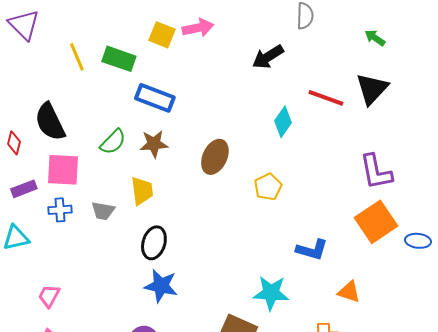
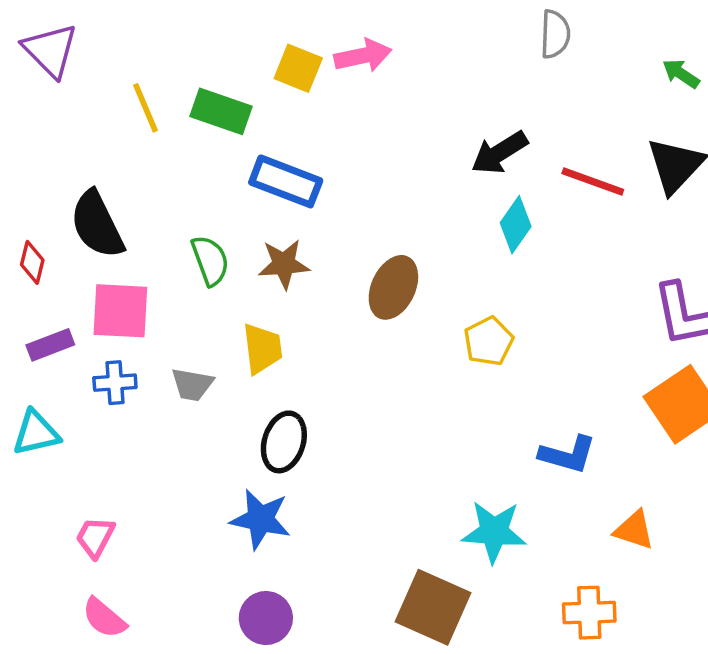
black arrow: (268, 57) -> (499, 153), moved
green semicircle: (113, 142) -> (210, 260), turned -64
blue star: (161, 286) -> (260, 519), moved

